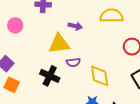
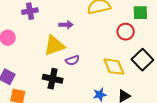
yellow diamond: (100, 76) -> (114, 67), moved

